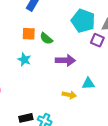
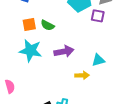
cyan star: (24, 60) -> (31, 51), size x1.6
purple arrow: (65, 60) -> (64, 51), moved

